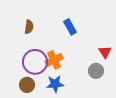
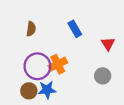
red triangle: (105, 52) -> (108, 44), moved
blue star: (55, 84) -> (47, 90), moved

